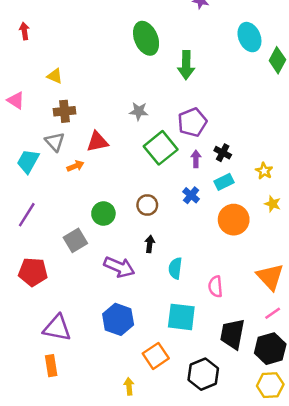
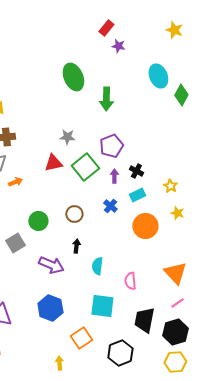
red triangle: (97, 142) -> (53, 163), moved

